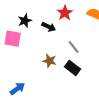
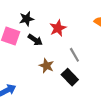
red star: (65, 13) -> (58, 28), moved
black arrow: (49, 27) -> (35, 40), moved

